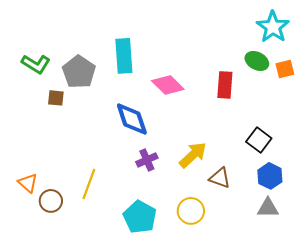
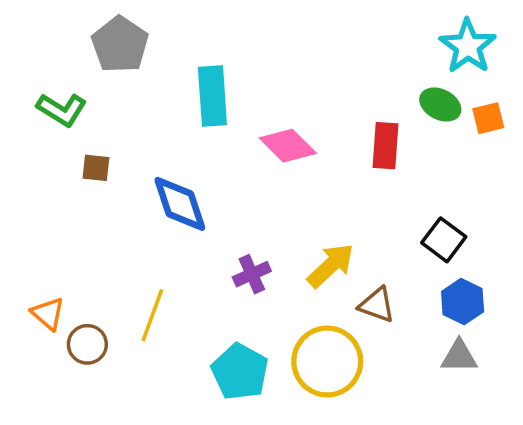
gray pentagon: (79, 72) -> (120, 45), moved
blue diamond: (132, 119) -> (180, 204), moved
yellow circle: (191, 211) -> (327, 361), size x1.5

